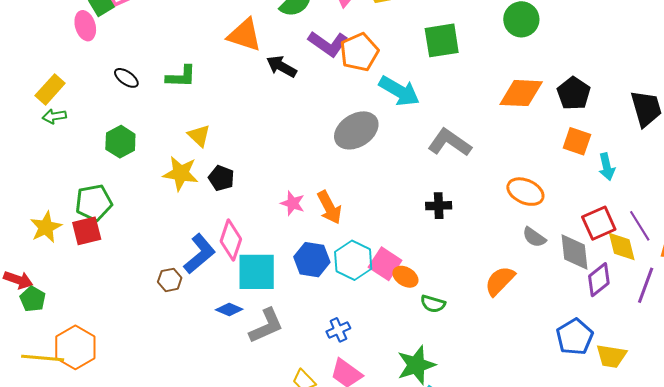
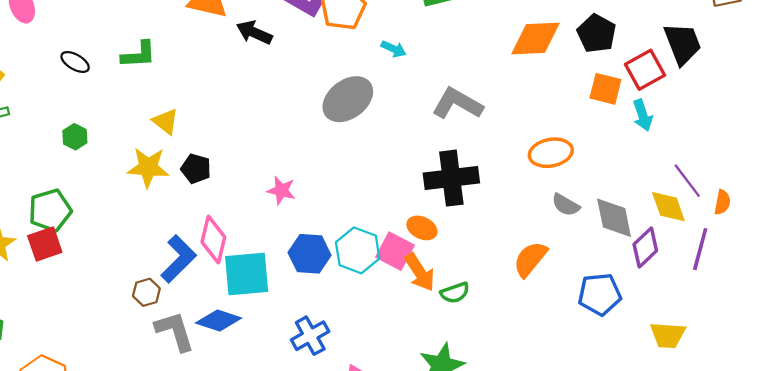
cyan arrow: (399, 91) -> (394, 49), size x0.5
green hexagon: (120, 142) -> (75, 137), size x0.7
orange ellipse: (525, 192) -> (551, 153), turned -30
black cross: (439, 206) -> (451, 178), size x1.8
orange arrow: (329, 207) -> (420, 272), moved
red square: (599, 223) -> (645, 70), moved
orange ellipse: (405, 277) -> (422, 228), moved
green semicircle: (433, 304) -> (455, 293), turned -30
blue diamond: (229, 309) -> (219, 320), size x1.4
gray L-shape: (266, 326) -> (175, 331), moved, turned -78
blue cross: (338, 330) -> (310, 336), moved, size x1.4
blue pentagon: (575, 337) -> (600, 294), moved, turned 30

